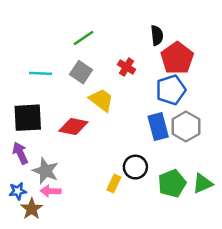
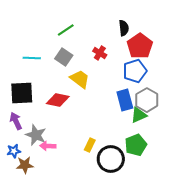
black circle: (135, 167) -> (111, 159), moved, size x1.4
green triangle: (202, 183) -> (139, 115), moved
pink arrow: (51, 191) -> (48, 146), moved
brown star: (32, 209) -> (25, 165), turned 30

